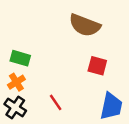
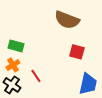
red line: (56, 102) -> (36, 76), moved

